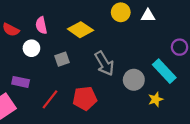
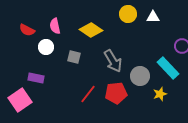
gray square: (62, 59) -> (74, 57), turned 32
red pentagon: (85, 98) -> (116, 93), moved
red line: (50, 99) -> (88, 94), moved

